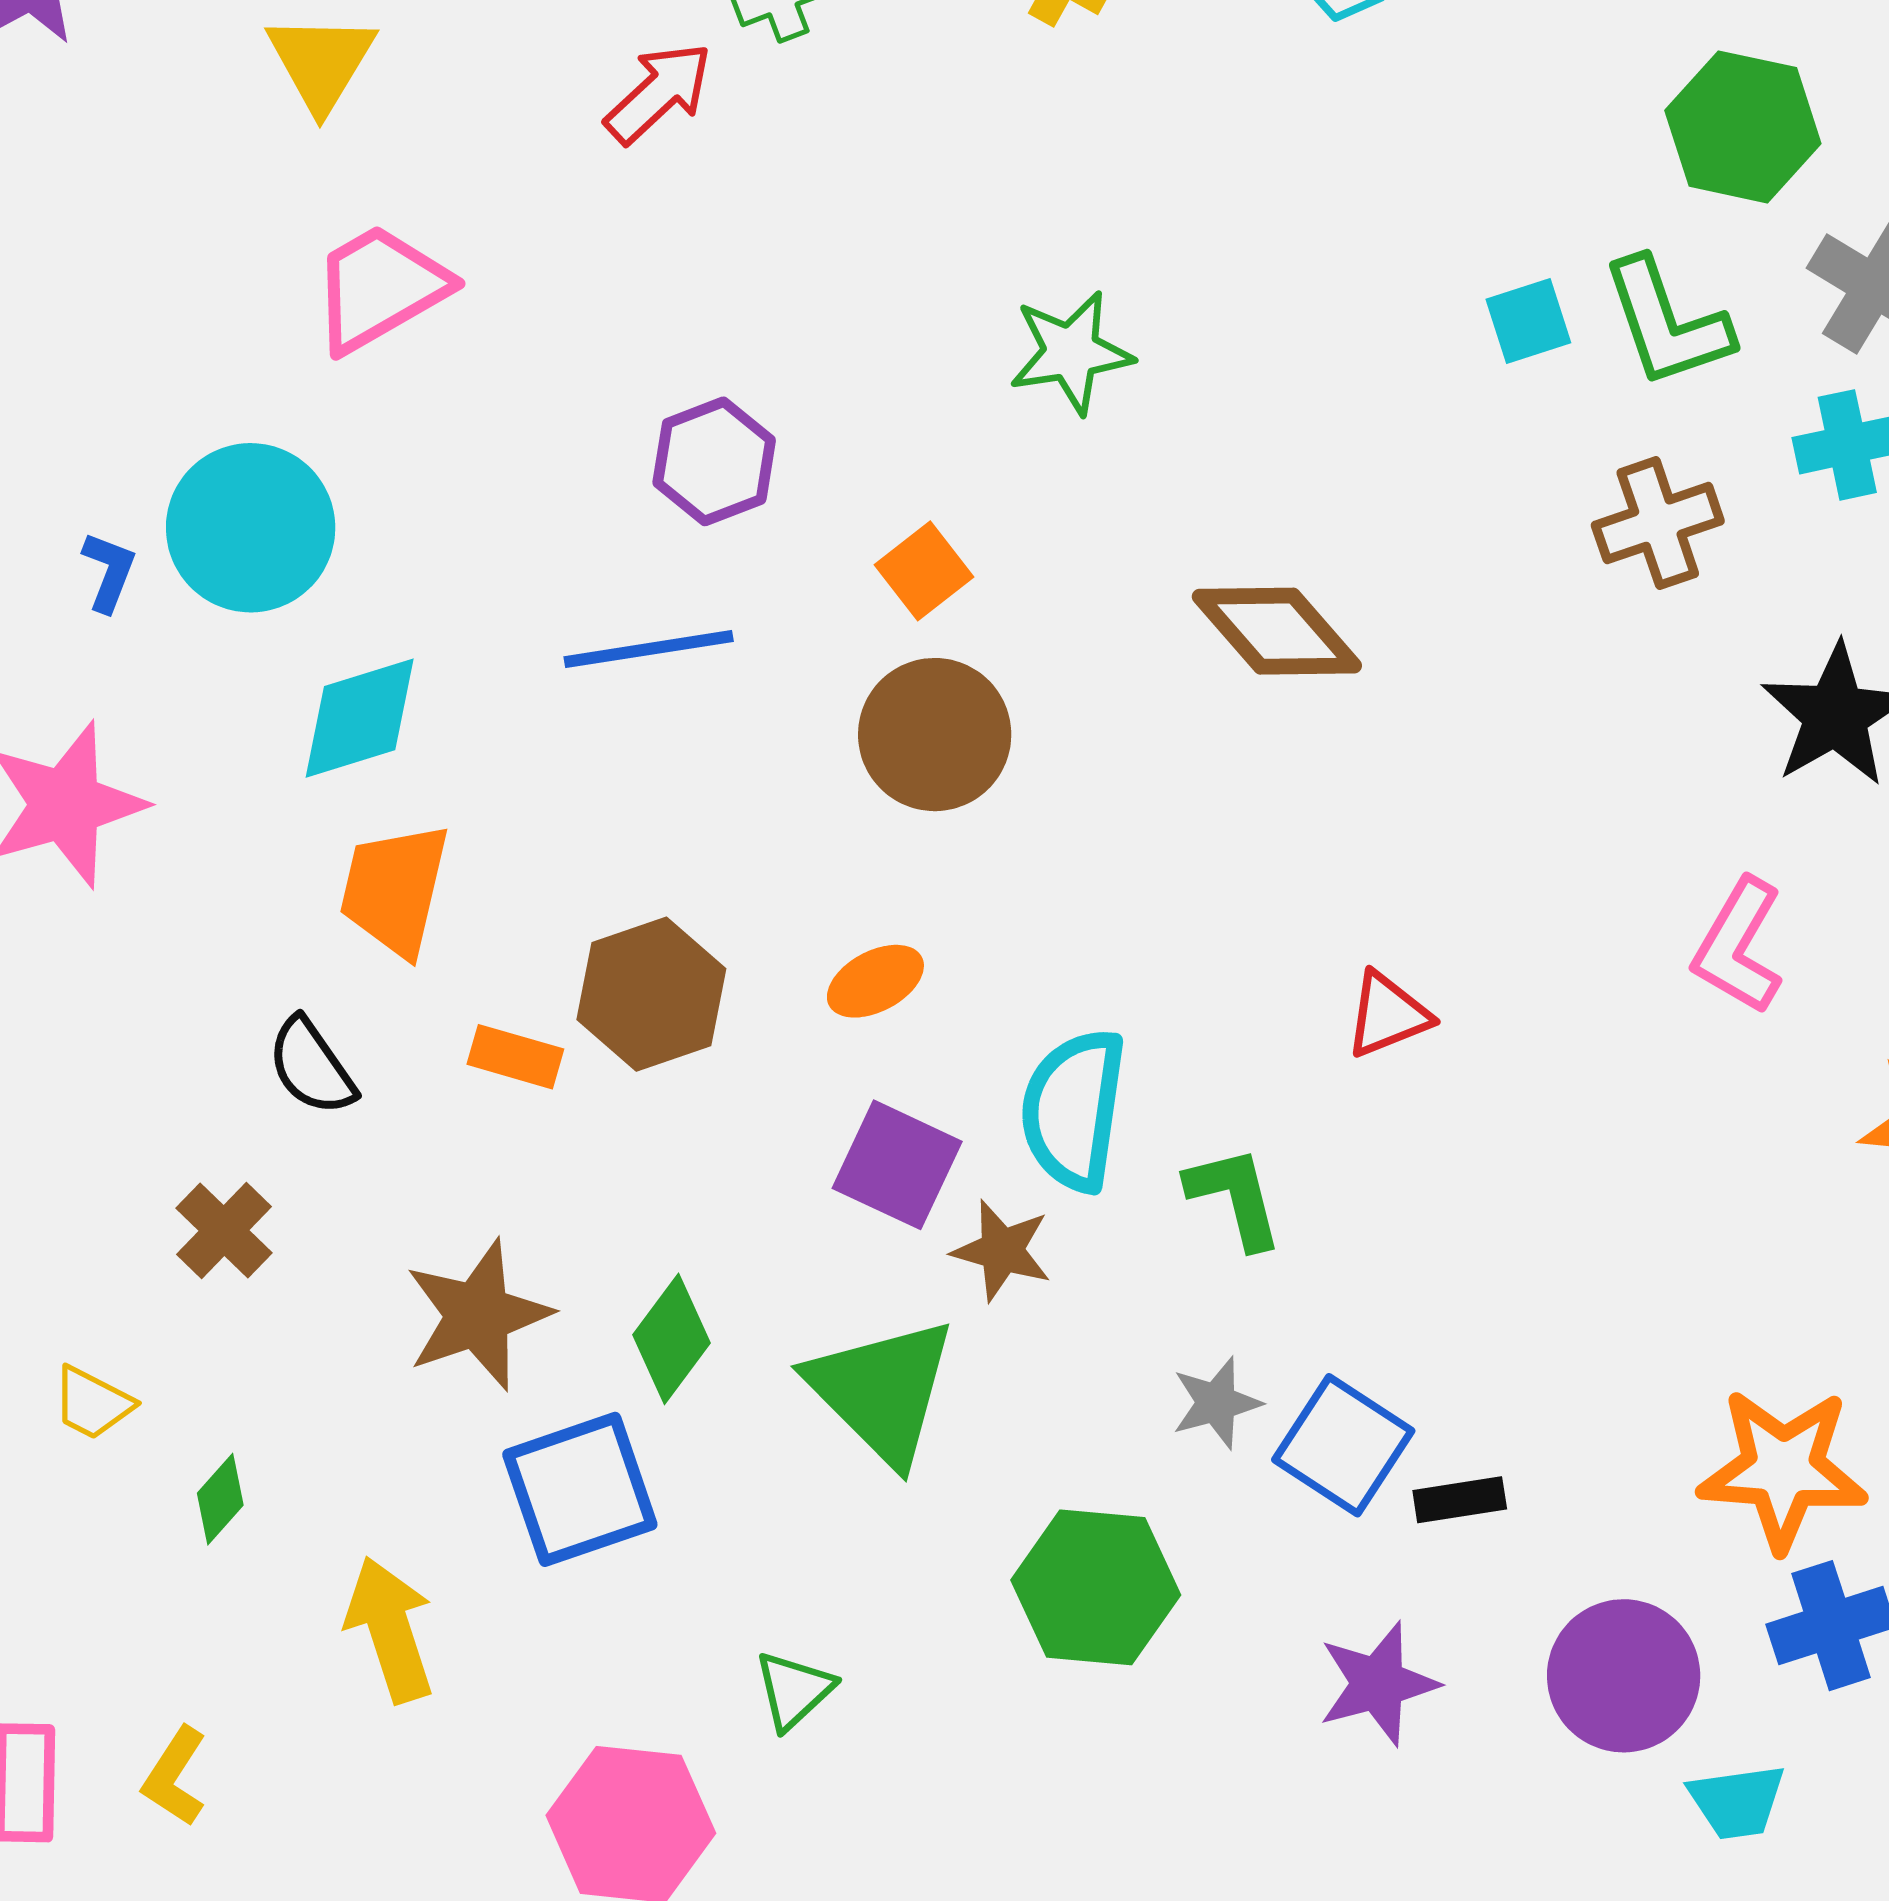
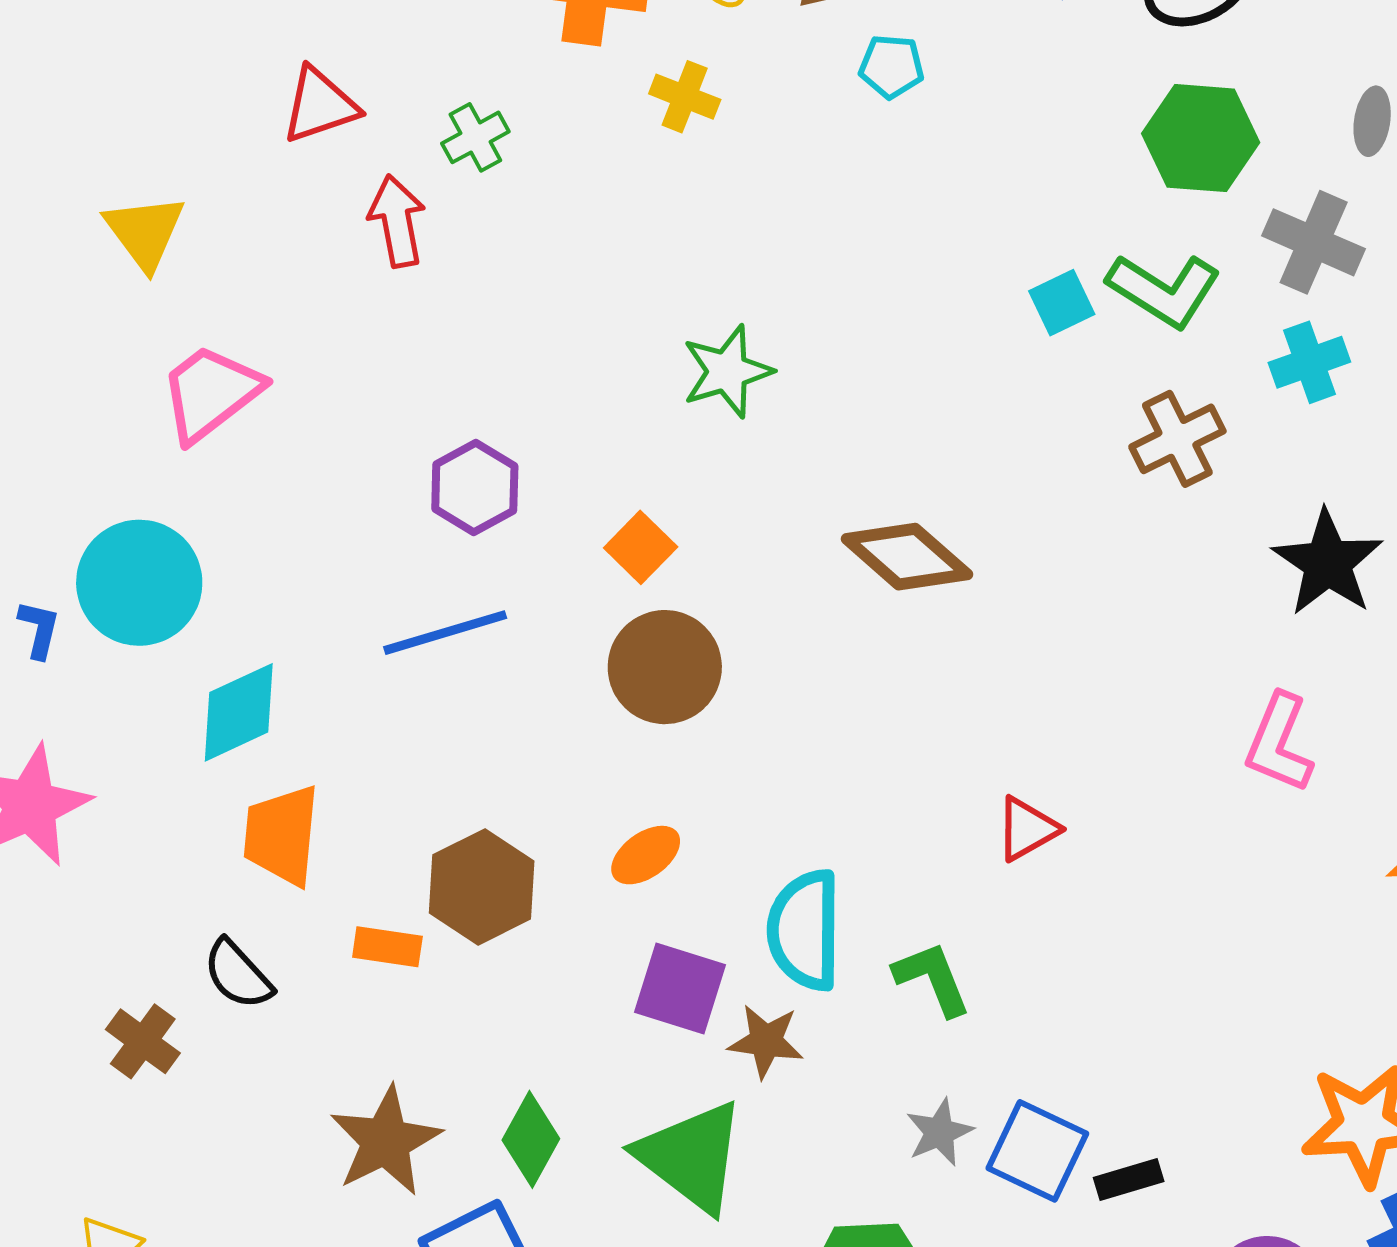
red arrow: (659, 93) -> (397, 221), turned -50
green L-shape: (1667, 323) -> (1164, 290), turned -31
brown cross: (224, 1230) -> (143, 1041), moved

